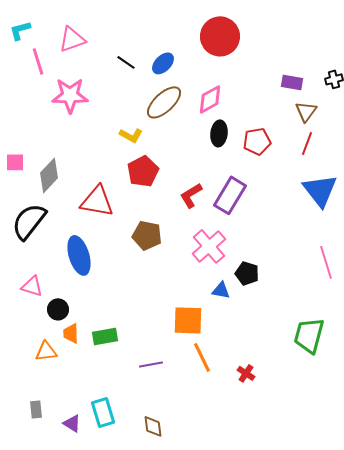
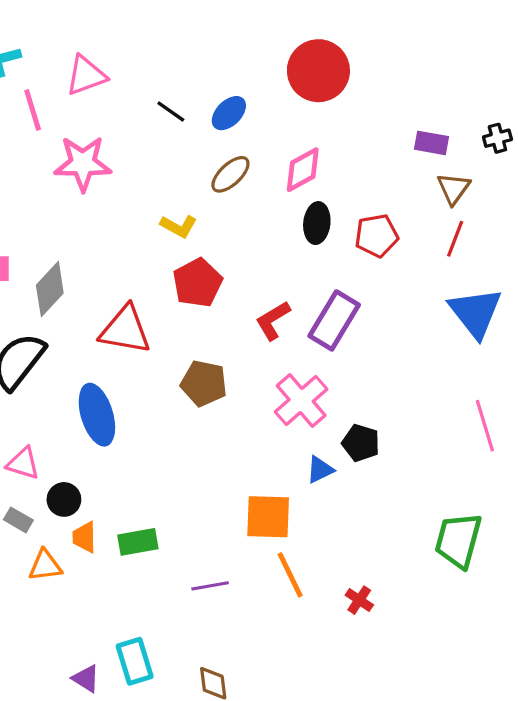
brown ellipse: (164, 102) -> (230, 174), size x0.7
blue triangle: (221, 290) -> (320, 470), turned -36
gray rectangle: (36, 409) -> (18, 520), moved, turned -54

